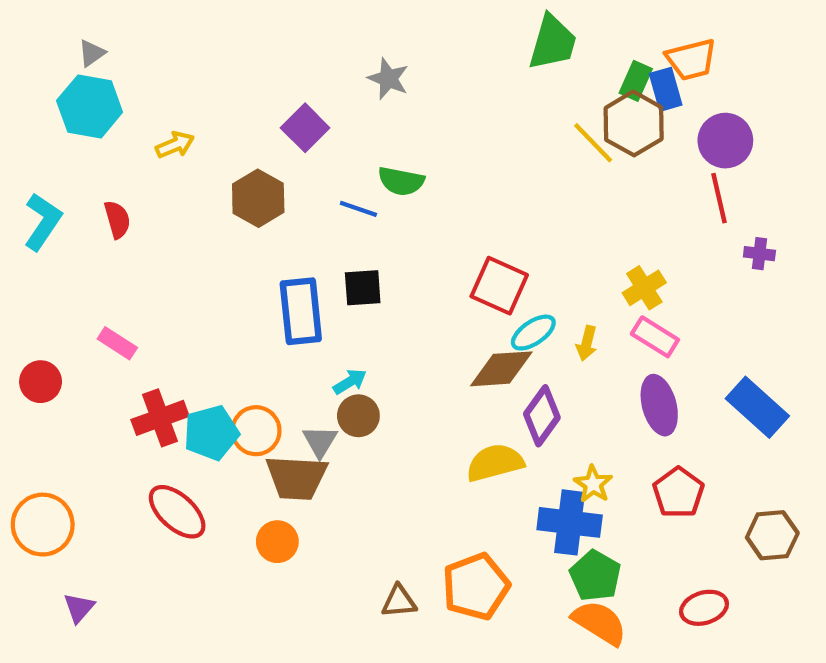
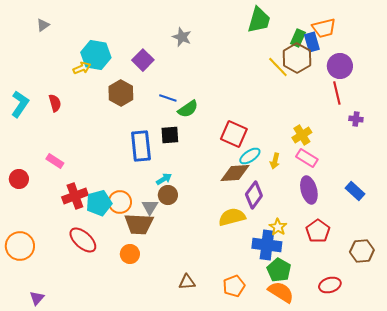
cyan hexagon: (90, 106) -> (96, 55), moved
green semicircle: (401, 181) -> (188, 109), moved, turned -45
blue rectangle: (757, 407) -> (355, 191), size x0.7
orange pentagon: (476, 586) -> (234, 286), moved, size x0.7
purple triangle: (79, 608) -> (37, 298), moved

